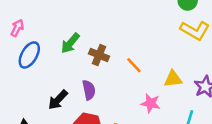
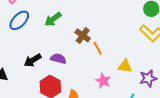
brown cross: (99, 55) -> (83, 35), moved
purple semicircle: (89, 90) -> (58, 59), turned -77

